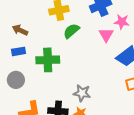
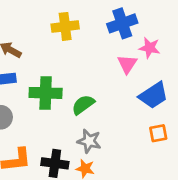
green semicircle: (71, 31) -> (83, 105), moved

